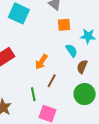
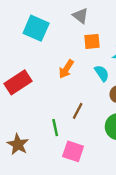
orange arrow: (41, 62) -> (66, 69), moved

